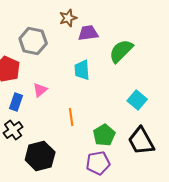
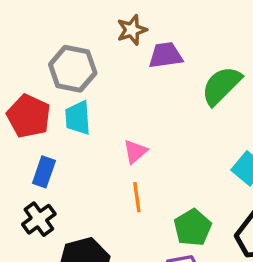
cyan trapezoid: (82, 70) -> (78, 118), moved
pink triangle: (40, 90) -> (135, 152), moved

